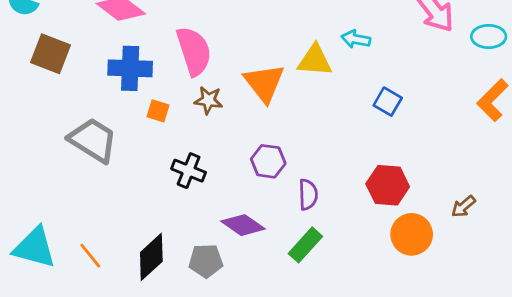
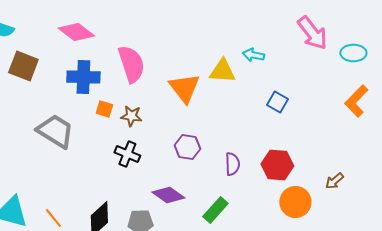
brown star: (208, 100) -> (131, 116), moved
purple semicircle: (308, 195) -> (232, 164), moved

